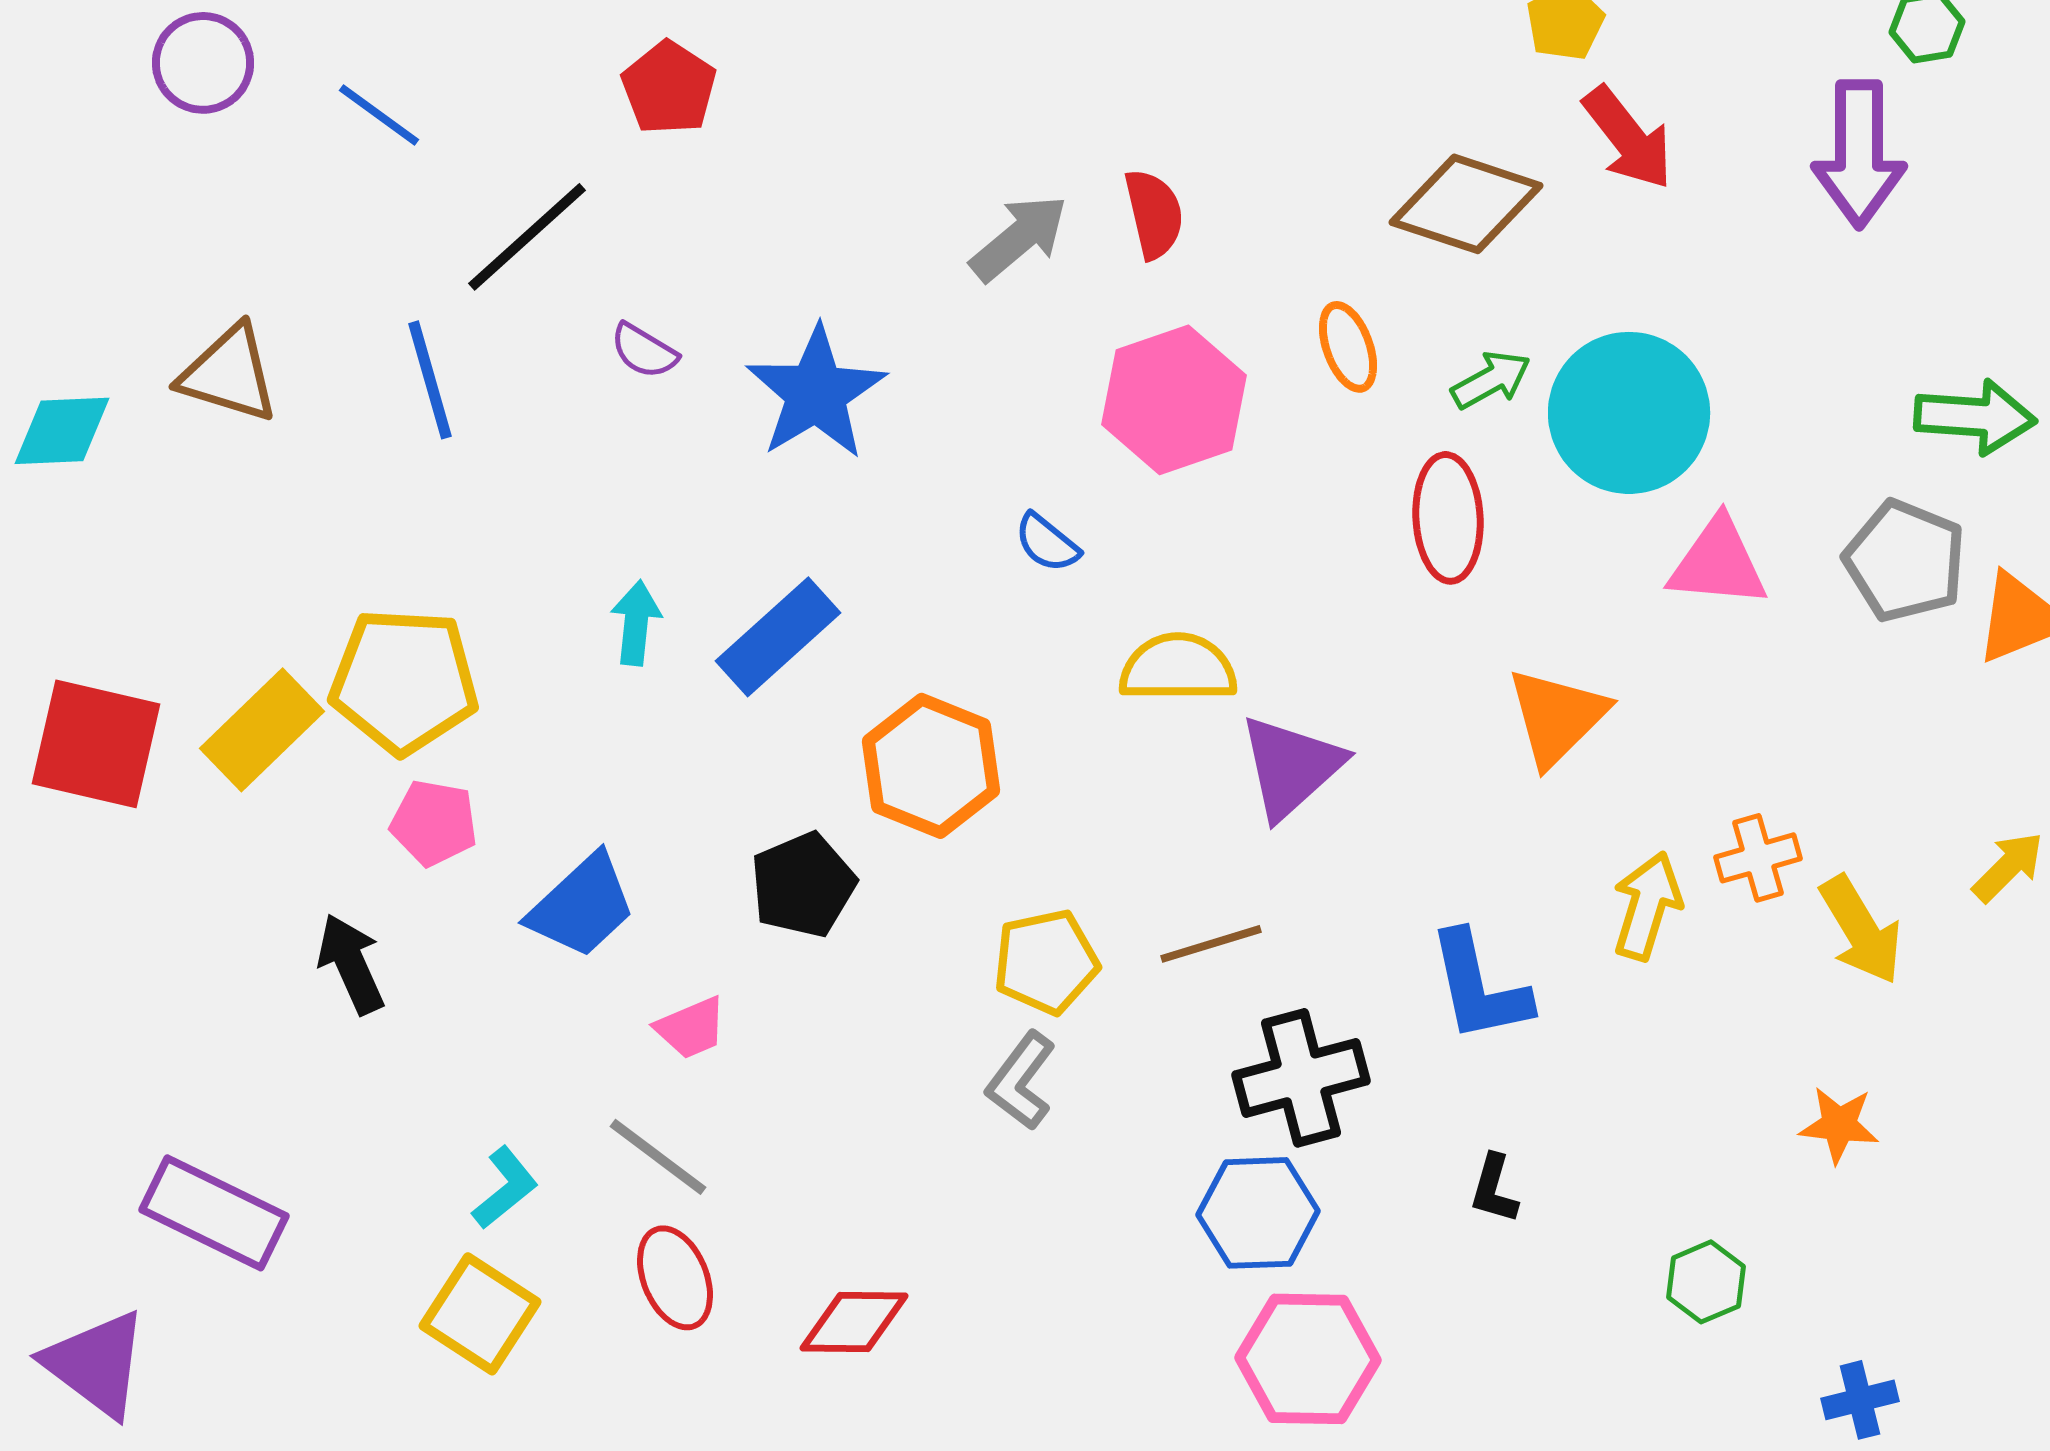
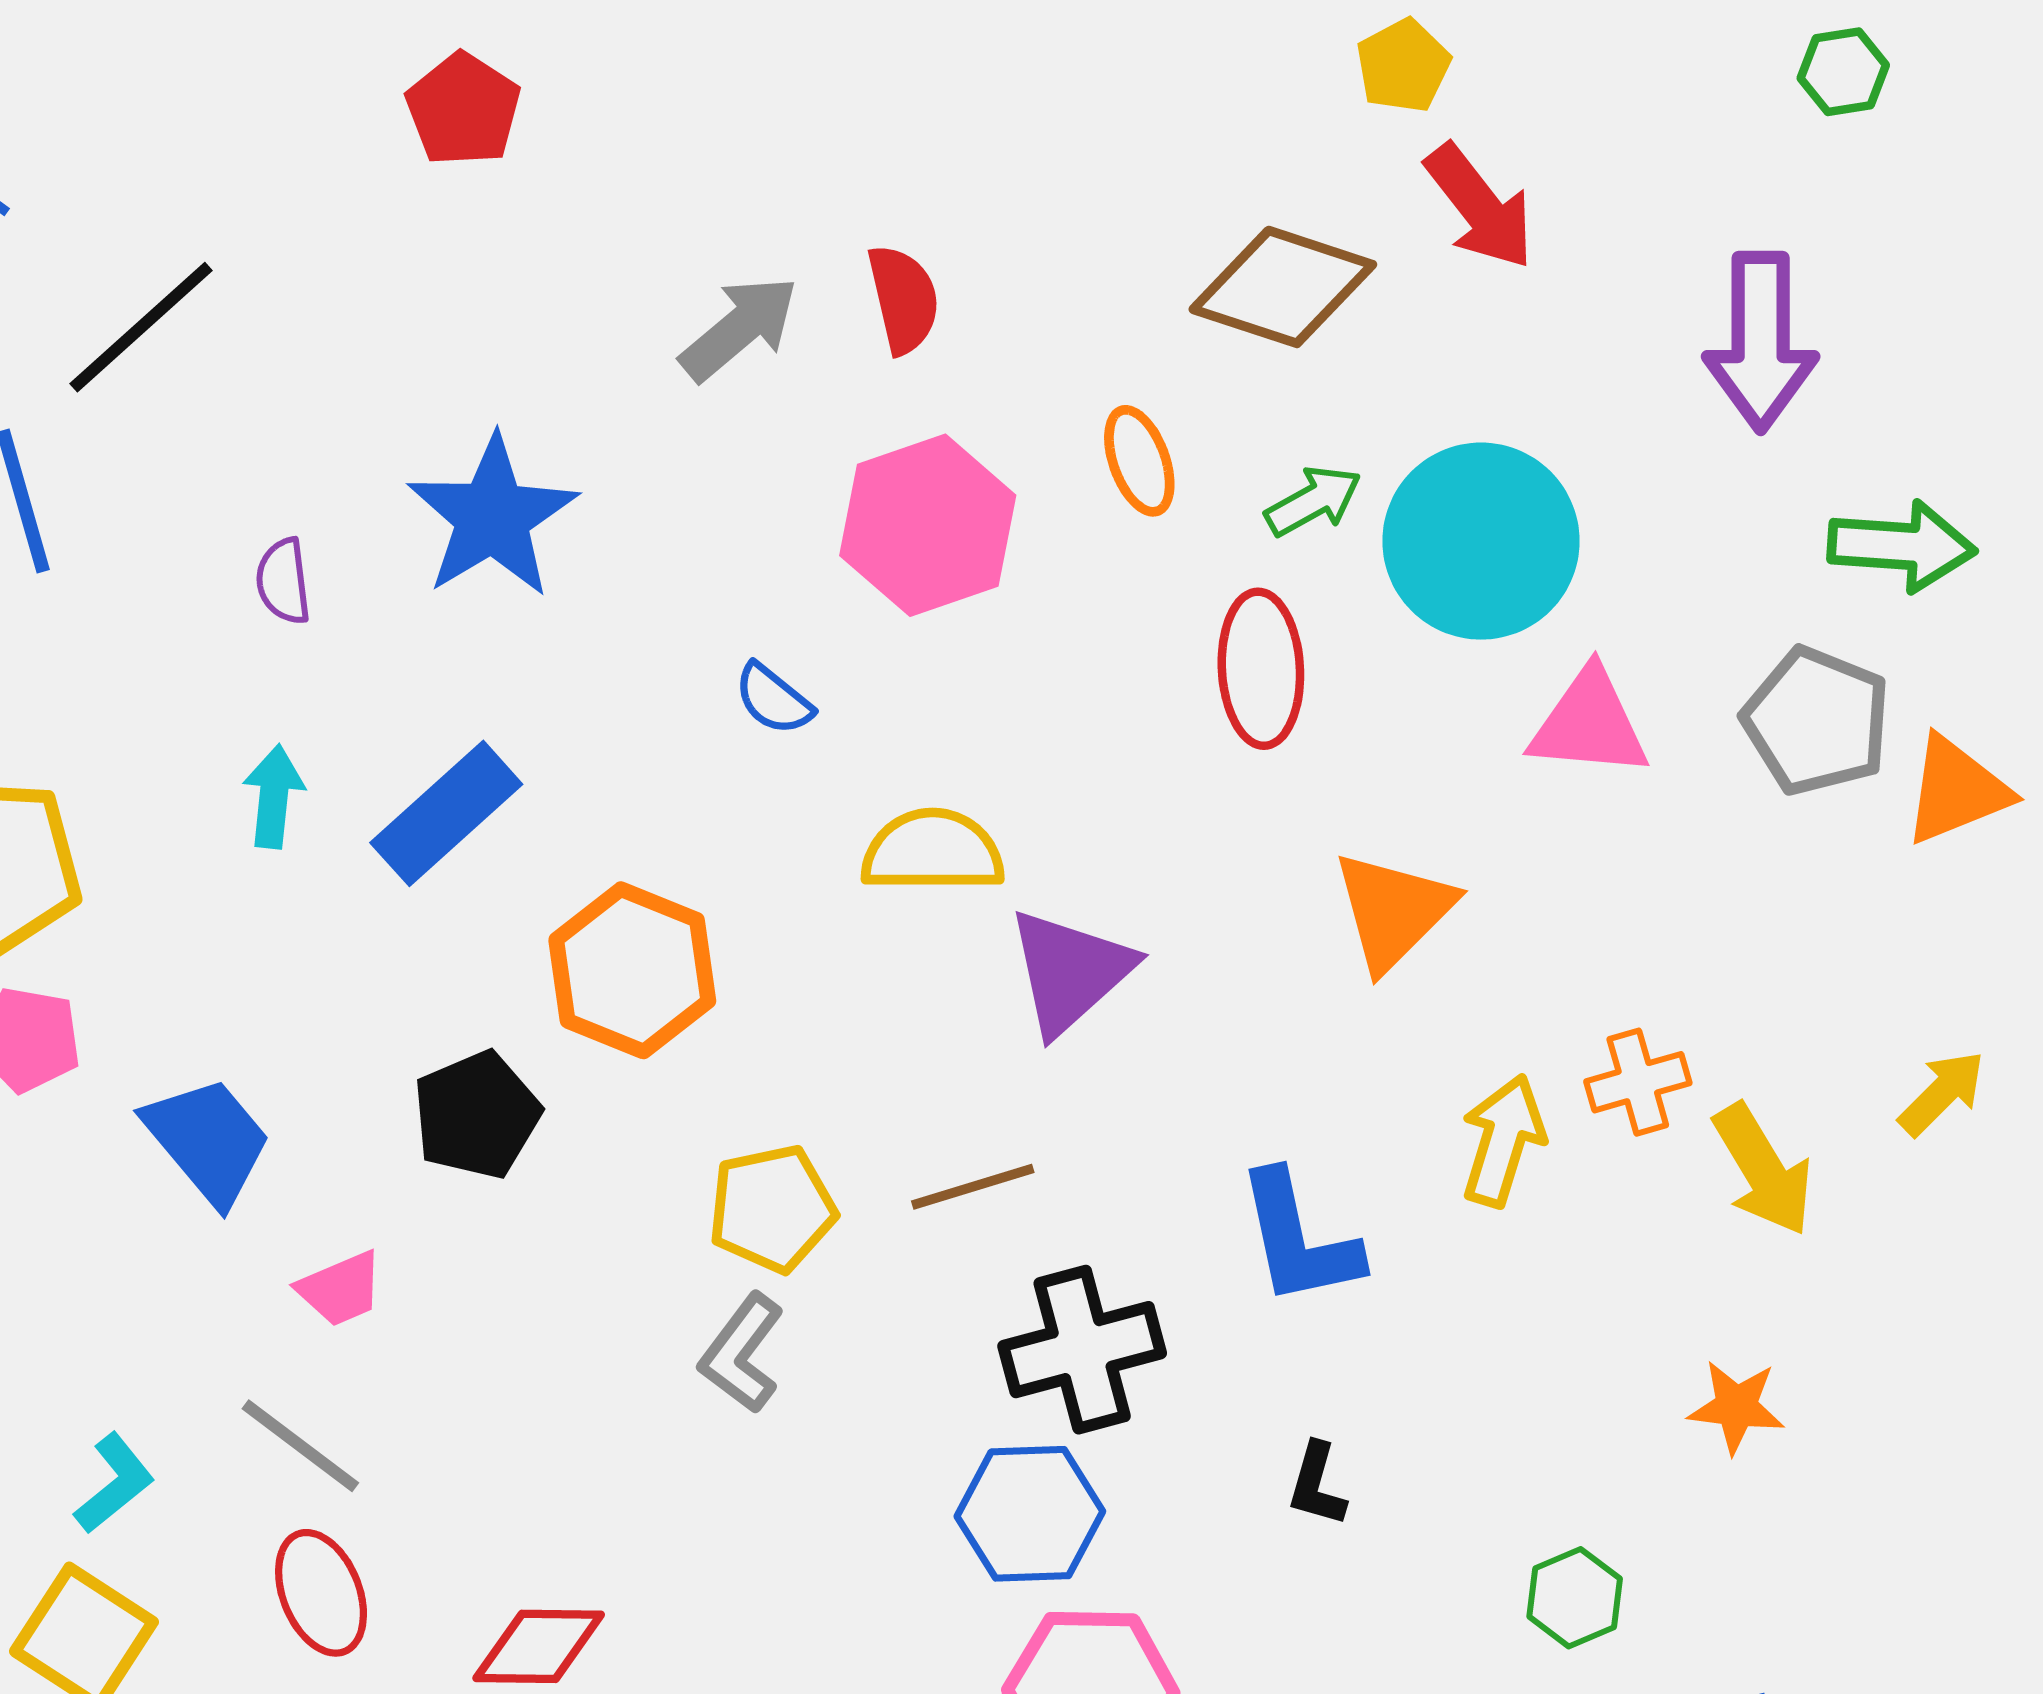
red pentagon: (669, 88) -> (463, 109), moved
purple arrow: (1859, 154) -> (1761, 342), moved
purple semicircle: (644, 351) -> (283, 581), moved, turned 52
blue trapezoid: (582, 906) -> (208, 1141), turned -87

